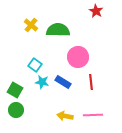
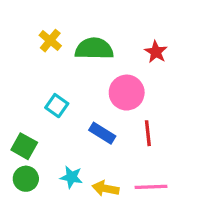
red star: (96, 11) -> (156, 52), moved
cyan star: (42, 82) -> (71, 177), moved

